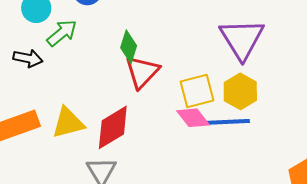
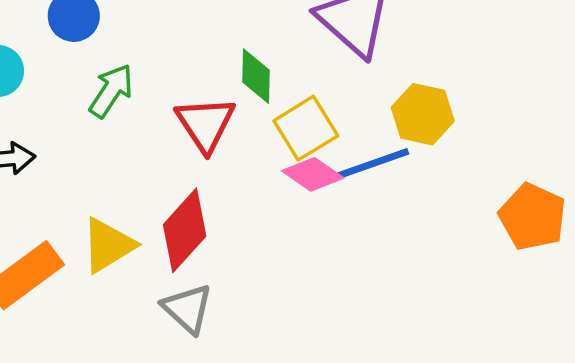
green arrow: (62, 33) -> (111, 91), moved
green diamond: (129, 47) -> (256, 76), moved
yellow hexagon: (240, 91) -> (423, 114), moved

